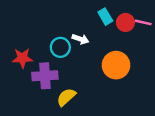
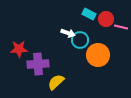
cyan rectangle: (105, 17) -> (89, 14), turned -32
pink line: (143, 22) -> (121, 27), moved
cyan circle: (60, 47) -> (80, 40), moved

